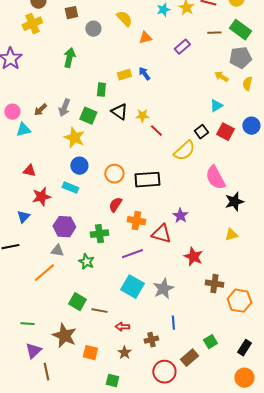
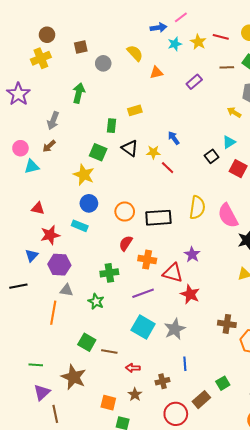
blue arrow: (144, 74) -> (174, 138), moved
gray arrow: (64, 108) -> (53, 121), moved
black square: (201, 132) -> (212, 156), moved
yellow semicircle: (184, 151) -> (197, 207), moved, turned -40
purple hexagon: (64, 227) -> (59, 265), moved
red star: (193, 257) -> (190, 294), moved
orange line: (44, 273) -> (53, 313), turned -40
orange square: (90, 353) -> (108, 403), moved

